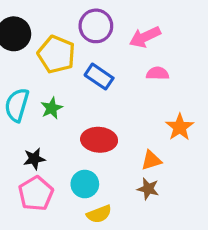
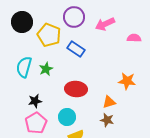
pink semicircle: (158, 73) -> (134, 38), moved
orange star: (180, 127) -> (127, 81), turned -30

